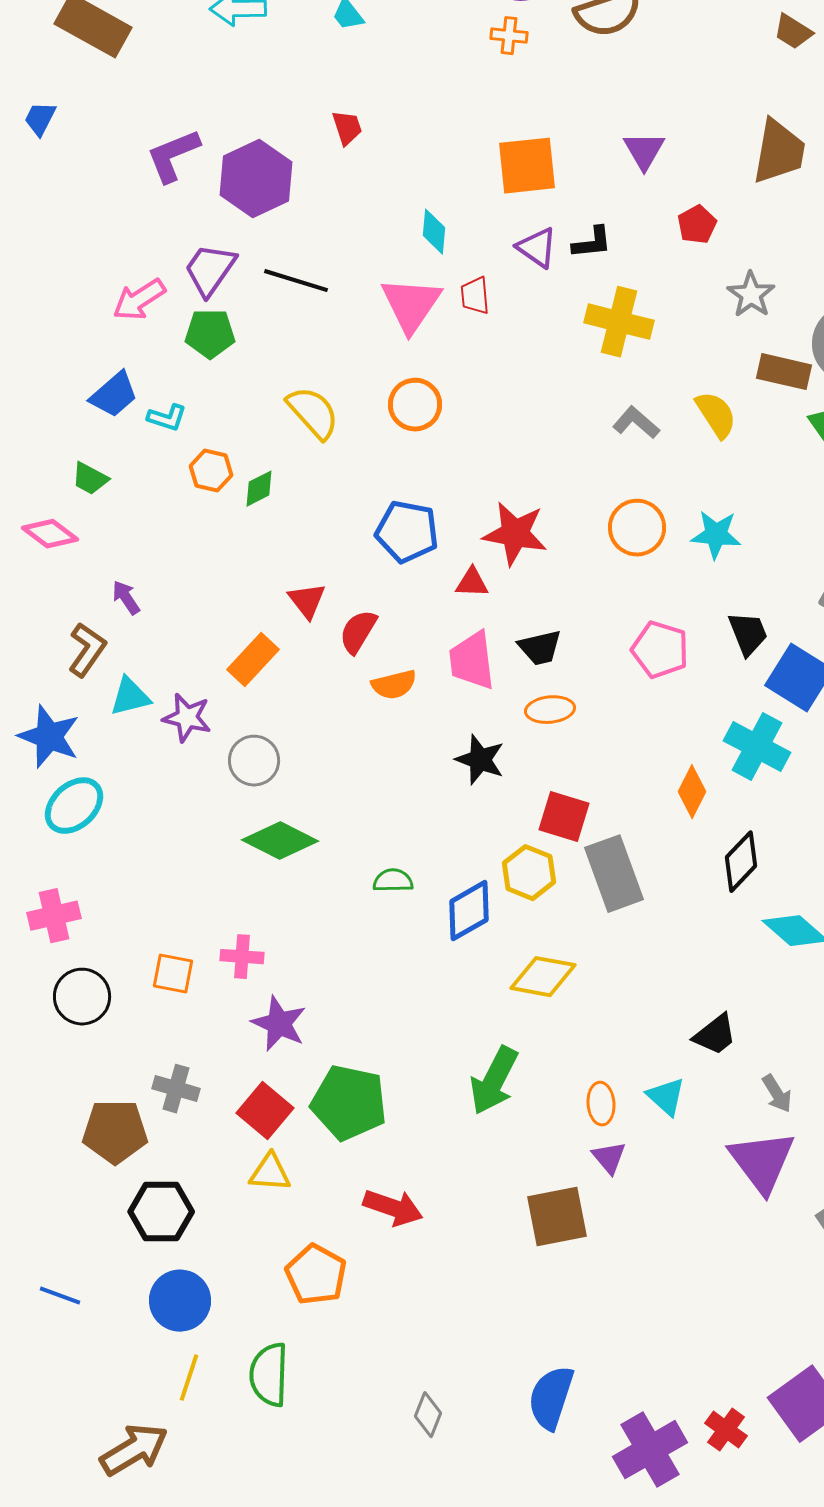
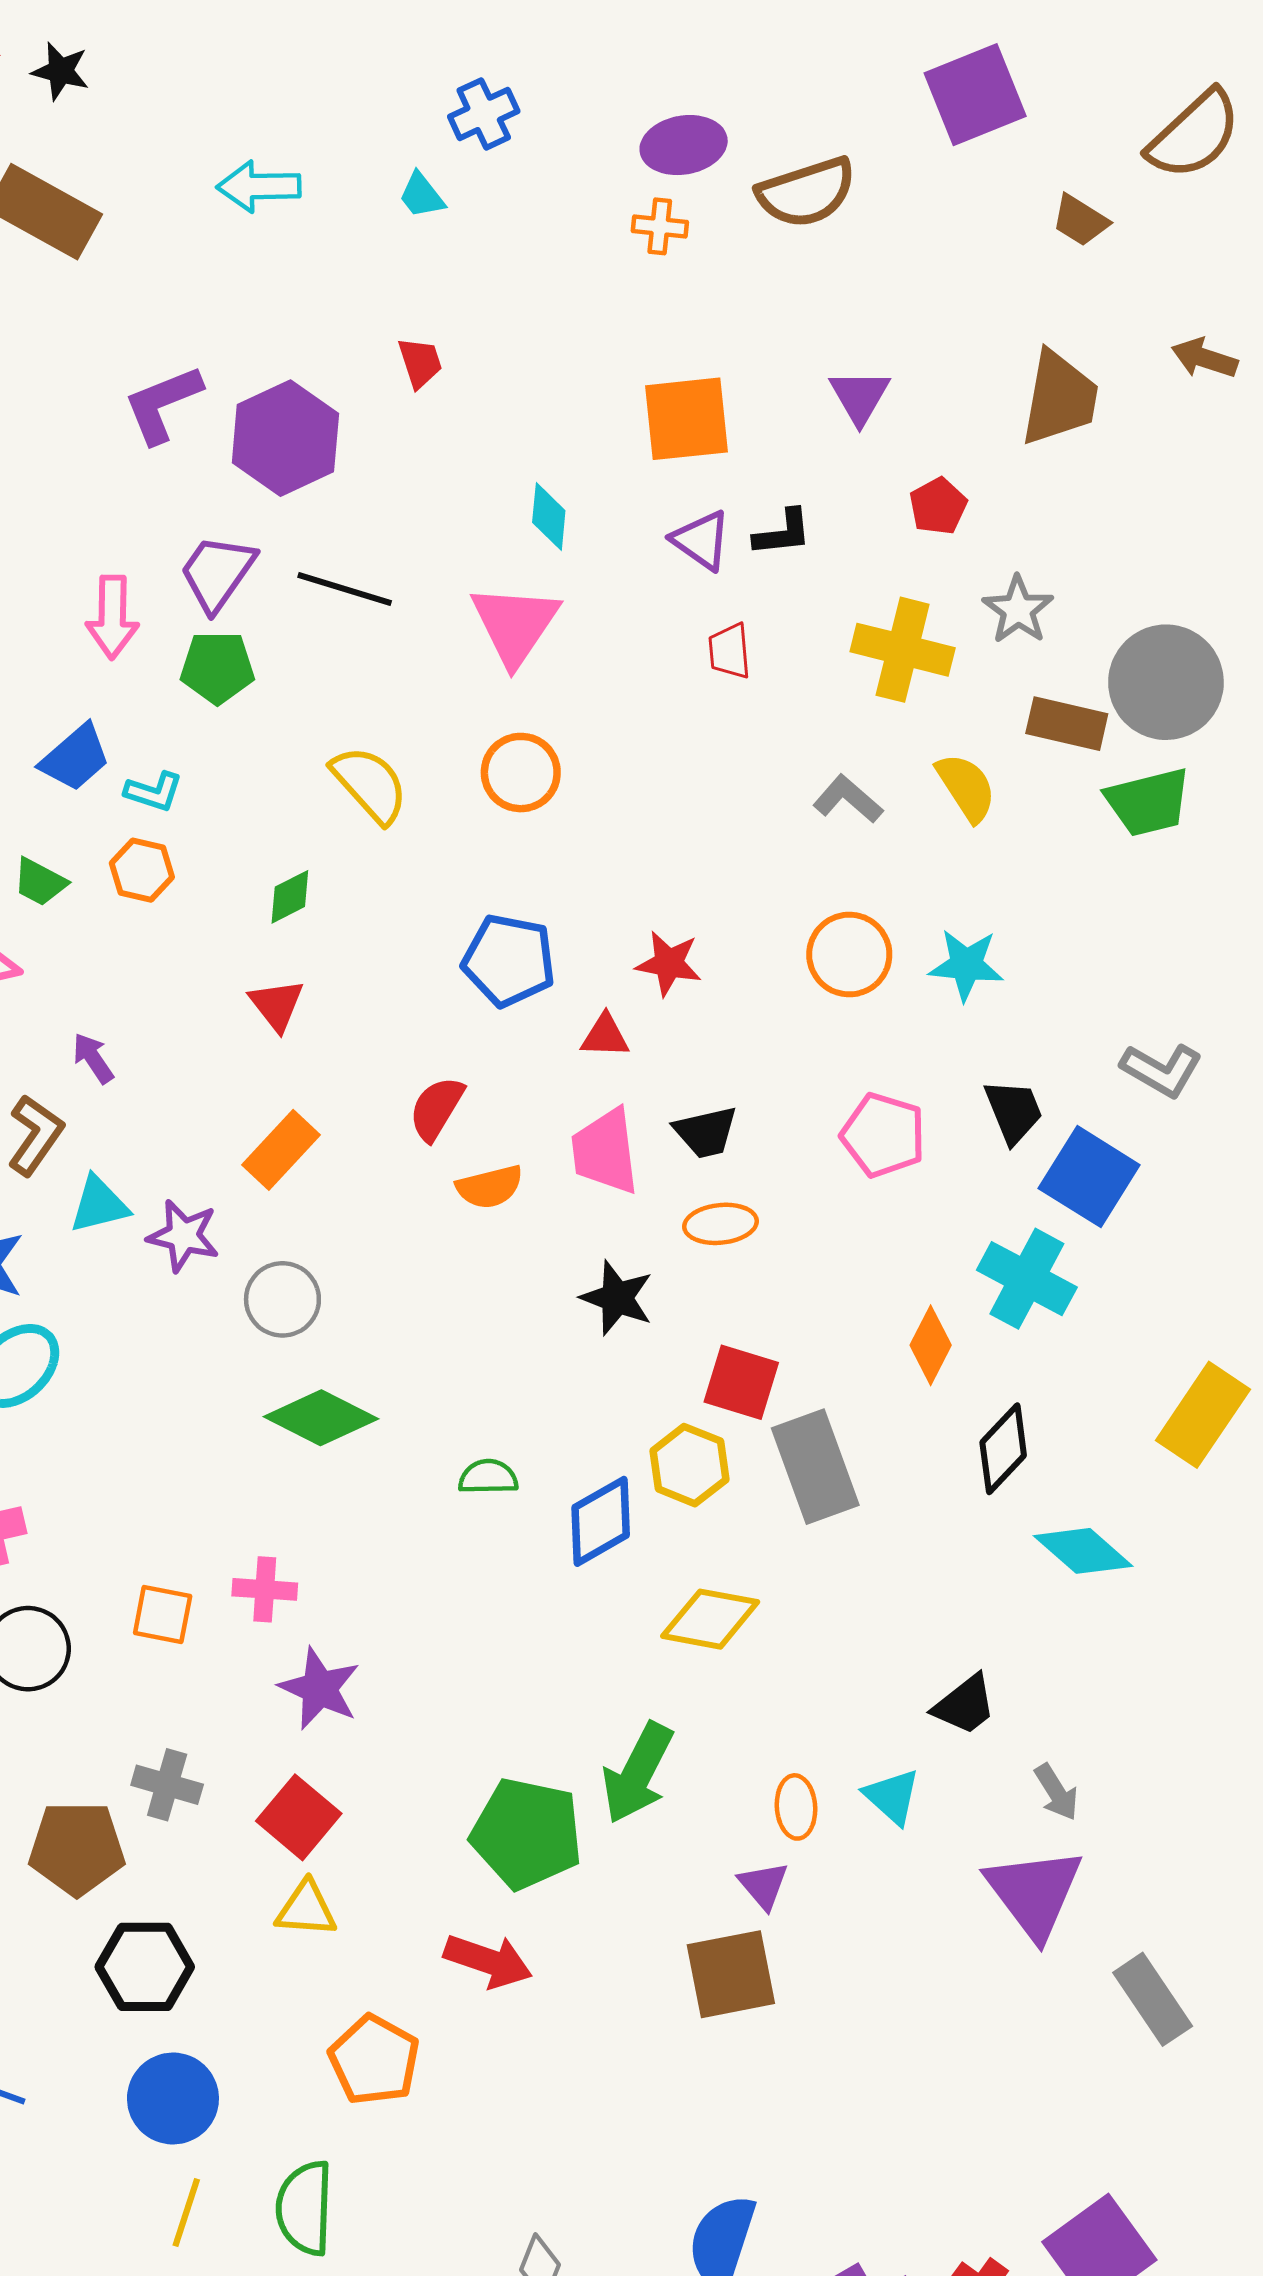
red trapezoid: (475, 296) -> (729, 651), moved
pink arrow: (139, 300) -> (112, 617), turned -56
yellow cross: (619, 322) -> (903, 650), moved
orange hexagon: (211, 471) -> (142, 870), moved
red star: (515, 534) -> (669, 963), size x0.7
red triangle: (307, 601) -> (277, 1005), moved
green pentagon: (349, 1103) -> (527, 1834), moved
purple triangle: (609, 1158) -> (763, 1885), moved

